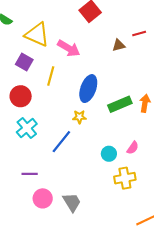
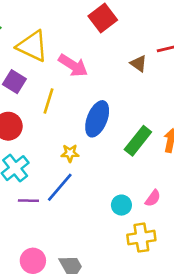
brown triangle: (119, 45) -> (139, 64), turned 48
green rectangle: (120, 104) -> (138, 141), turned -30
yellow star: (79, 117) -> (70, 153), moved
purple line: (30, 174) -> (28, 201), moved

